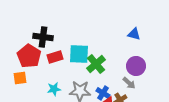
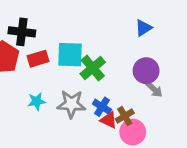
blue triangle: (134, 34) -> (143, 28), turned -48
gray arrow: (129, 83) -> (154, 89), moved

